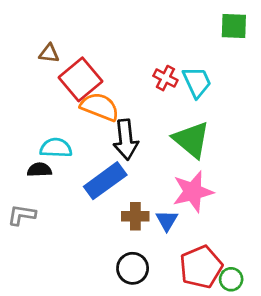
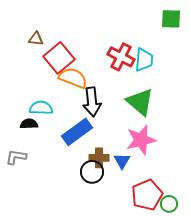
red cross: (165, 78) -> (121, 57), size x1.5
cyan trapezoid: (197, 82) -> (144, 60), turned 30
black circle: (133, 268) -> (92, 172), moved

